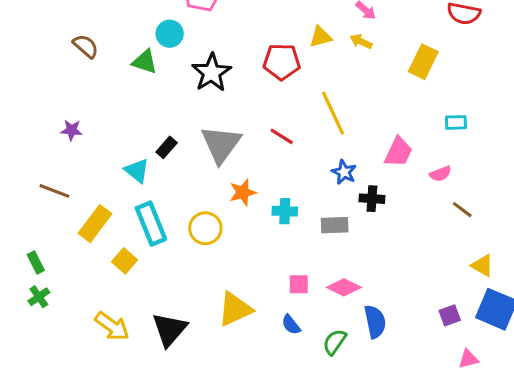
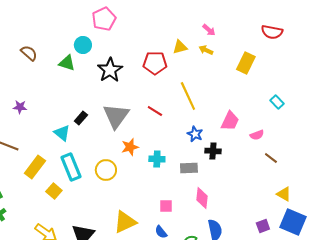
cyan rectangle: (456, 122) -> (277, 102), moved, turned 48
pink diamond: (344, 287) -> (202, 198), moved, turned 70

